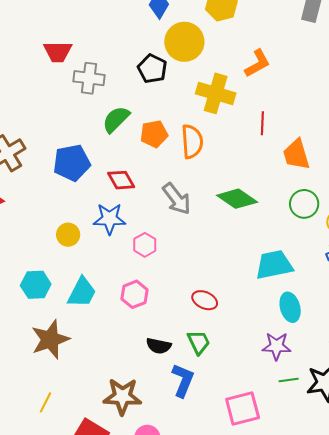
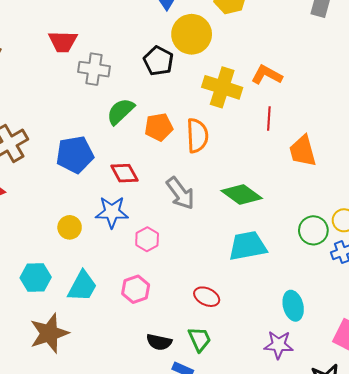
orange L-shape: (257, 63) -> (267, 75), moved, turned -124
green circle: (304, 204) -> (313, 230), moved
cyan trapezoid: (274, 265) -> (248, 246), moved

